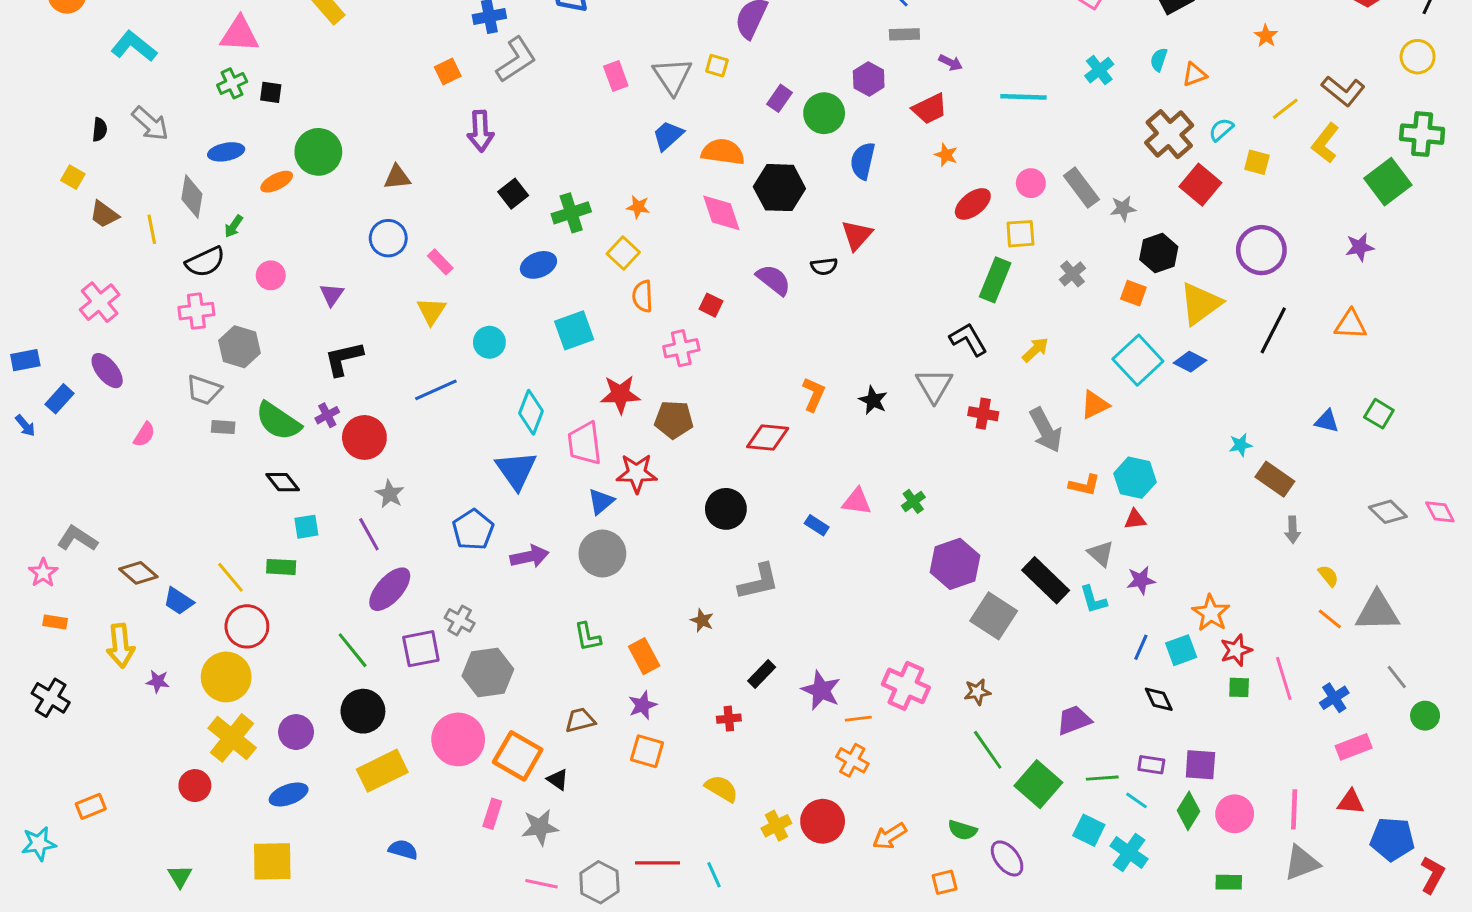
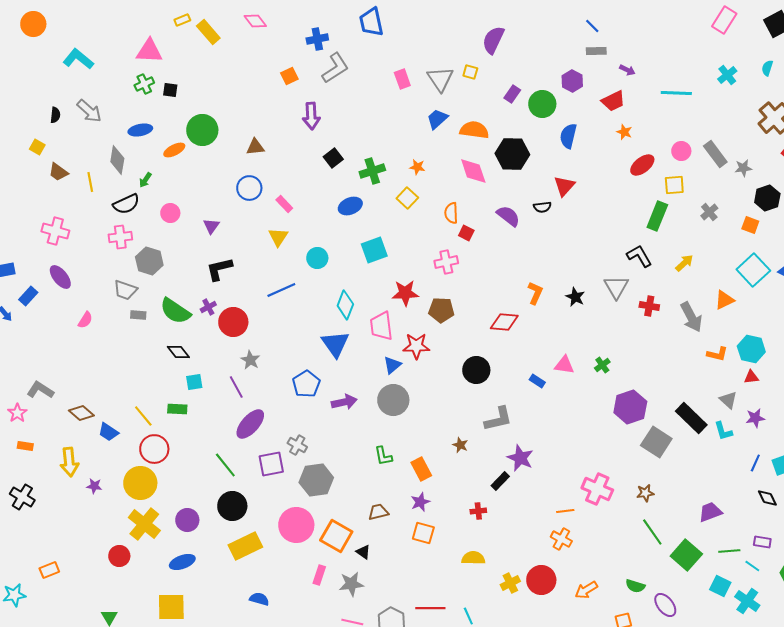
orange semicircle: (643, 296) -> (451, 213), moved
pink cross: (100, 302) -> (55, 231), turned -36
purple star: (821, 690) -> (520, 458), moved
yellow semicircle: (721, 789) -> (473, 558), turned -30

